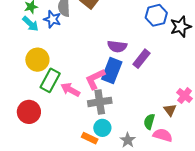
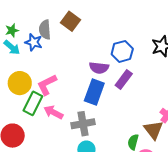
blue hexagon: (156, 15) -> (122, 51), moved
pink L-shape: (95, 79) -> (47, 85), moved
brown triangle: (170, 110) -> (153, 130), size x1.5

